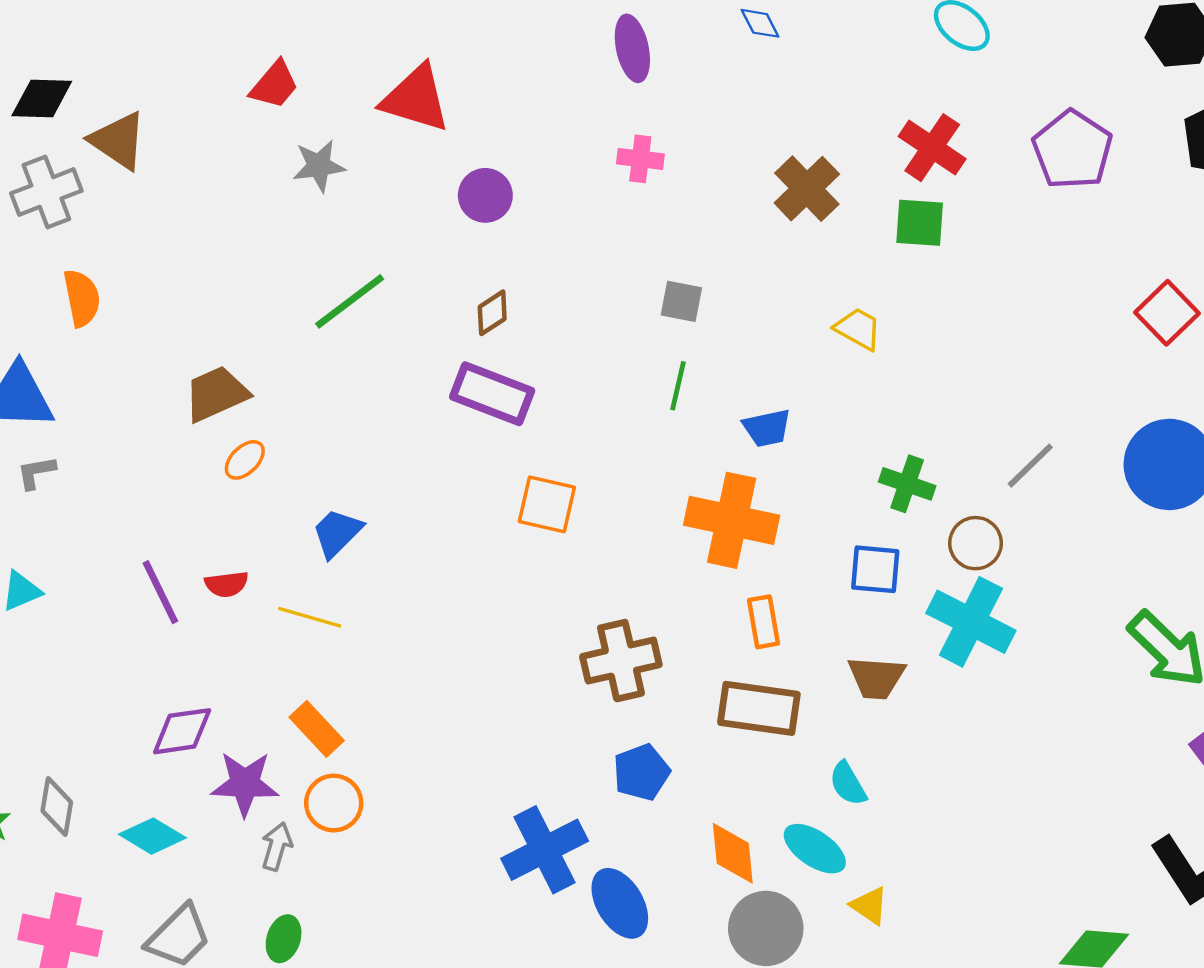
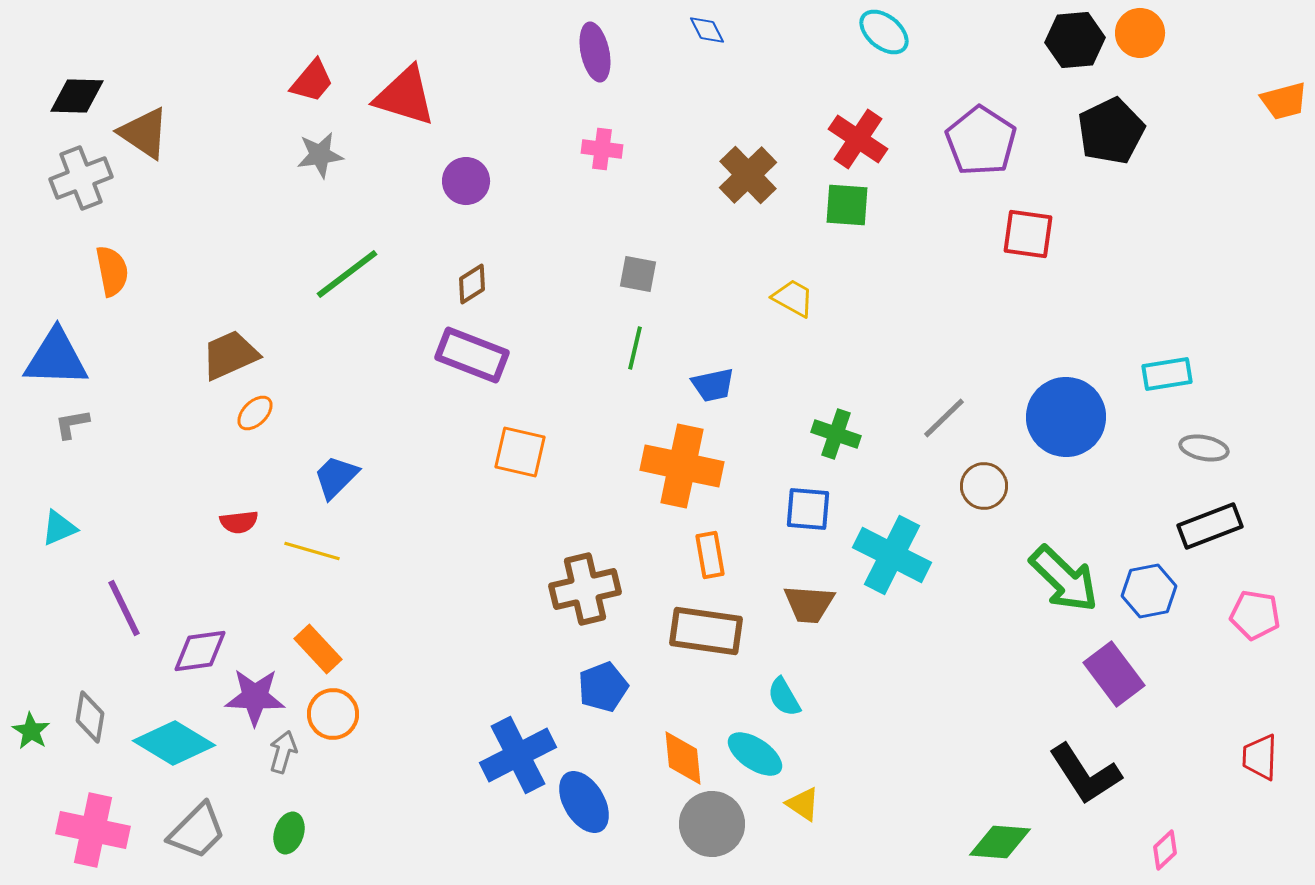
red trapezoid: (274, 85) -> (312, 81), moved
red square: (1167, 313) -> (1028, 234), moved, turned -38
brown circle: (976, 543) -> (984, 486), moved
purple line: (160, 592) -> (124, 608), moved
cyan diamond: (152, 836) -> (174, 743), size x1.4

